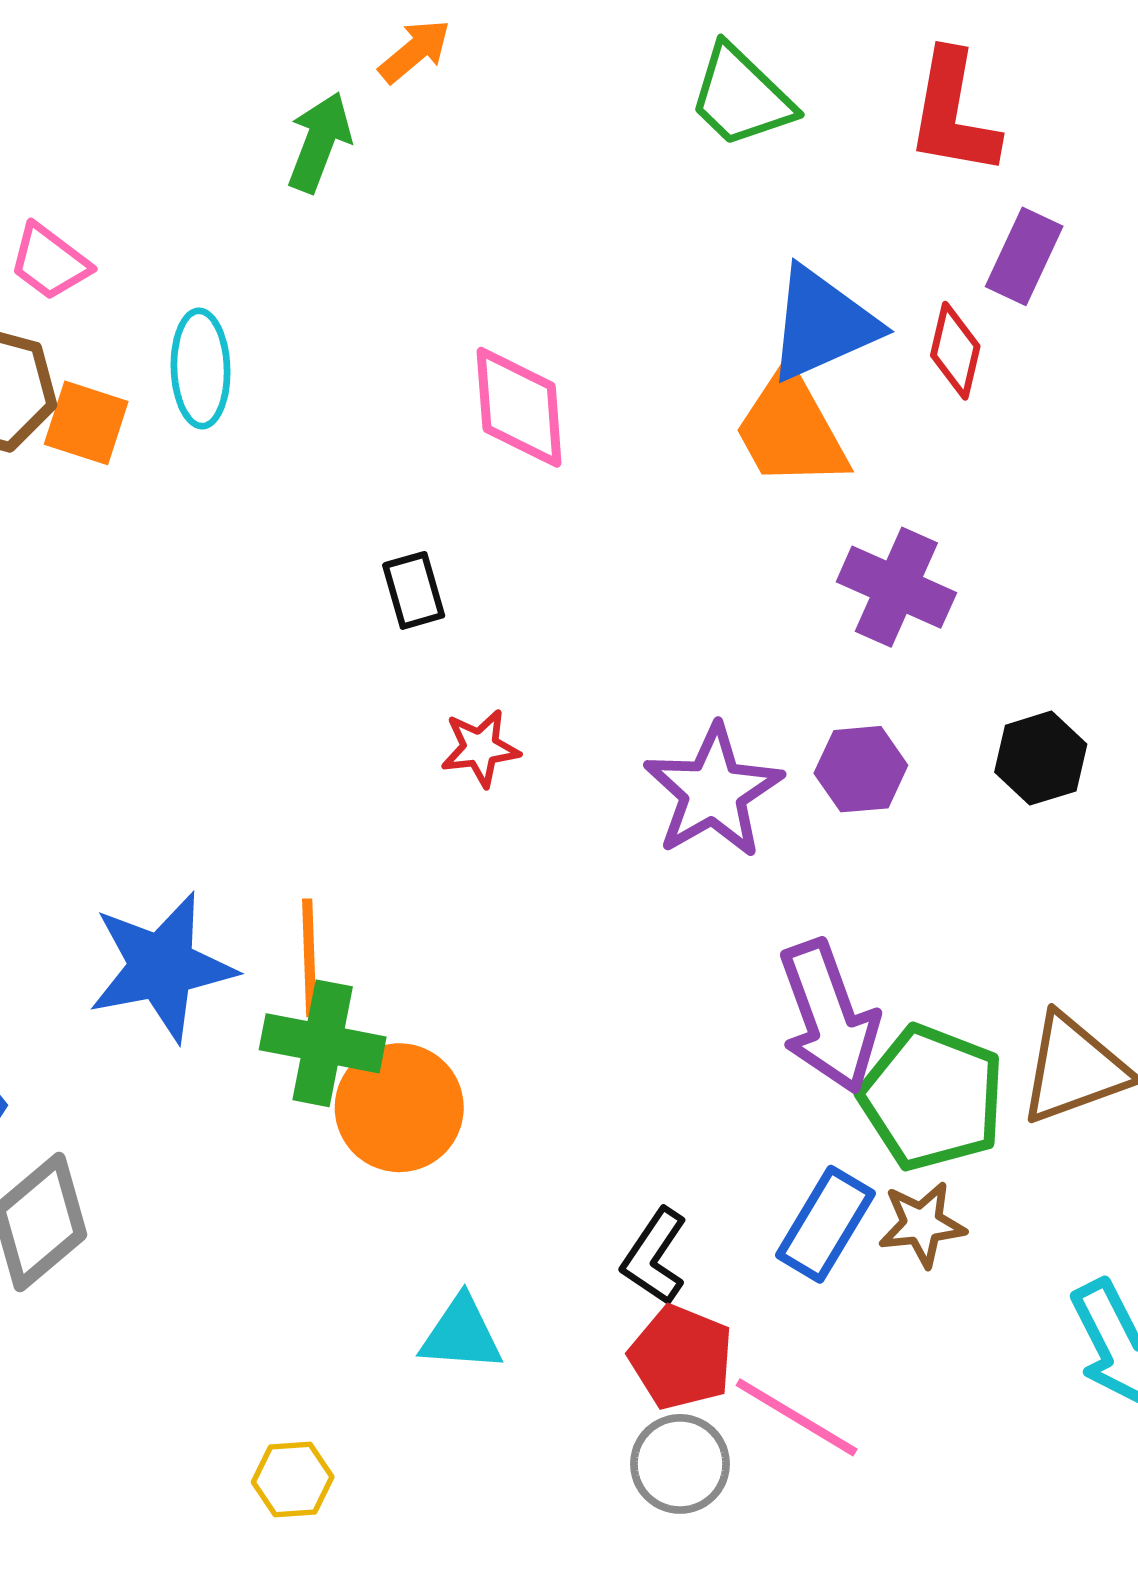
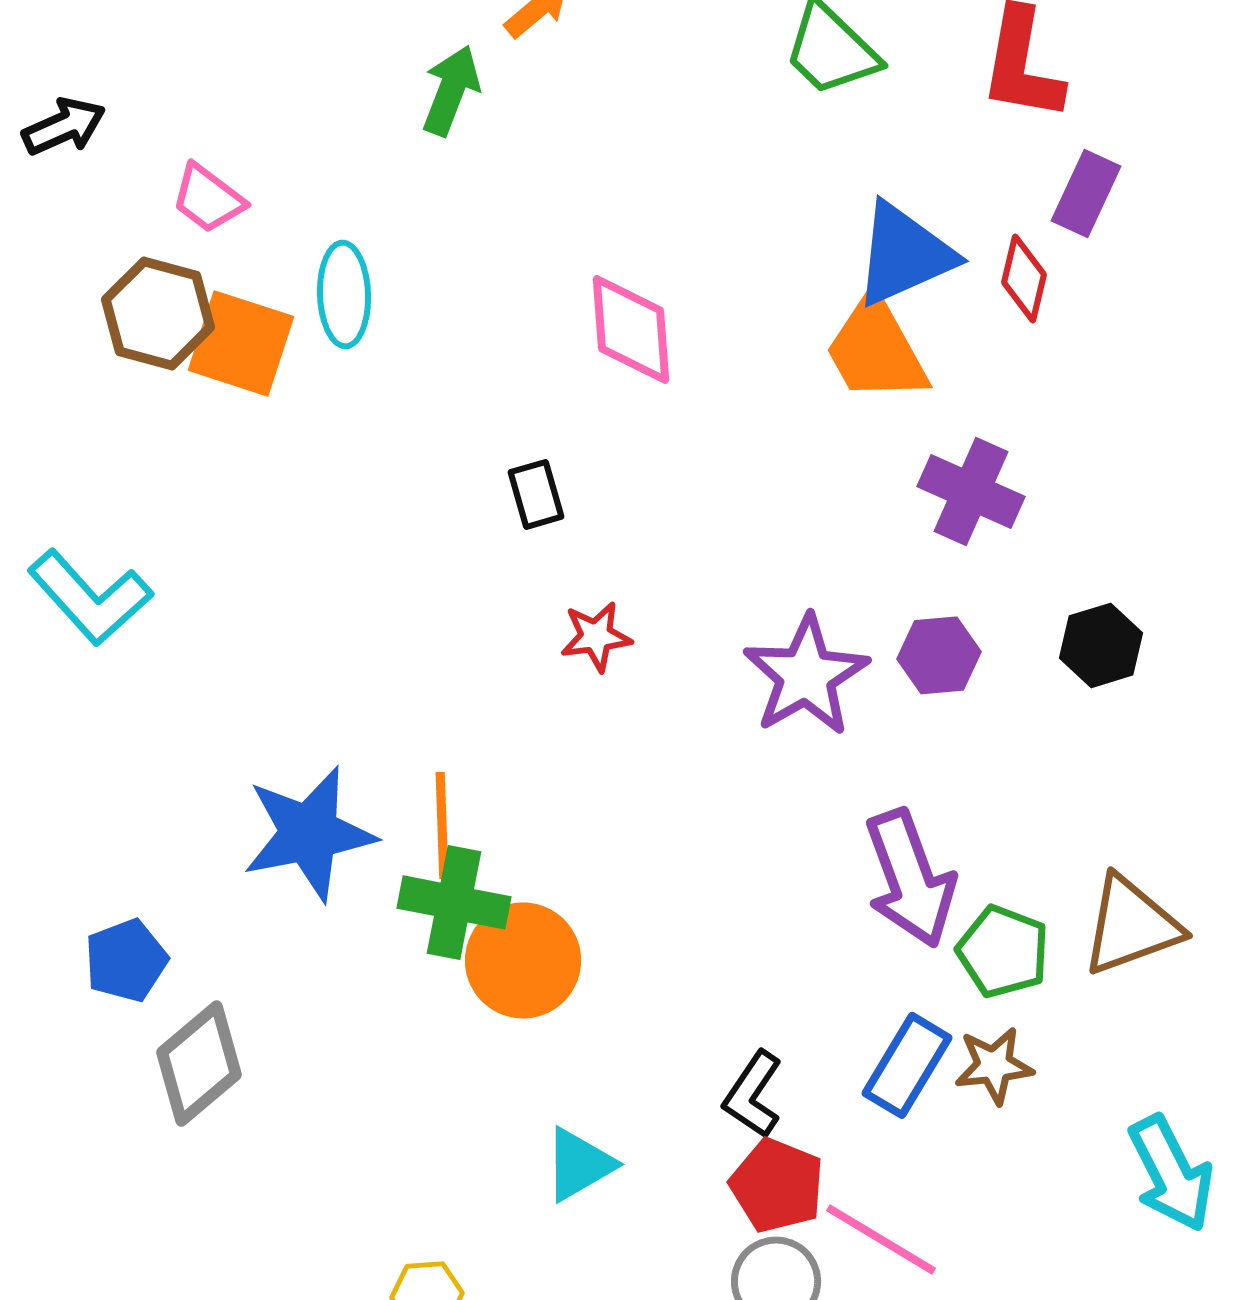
orange square: (86, 423) -> (241, 343), size x1.4
green pentagon: (932, 1098) -> (1003, 951), size x0.7
cyan triangle: (461, 1334) -> (579, 1164), turned -34

